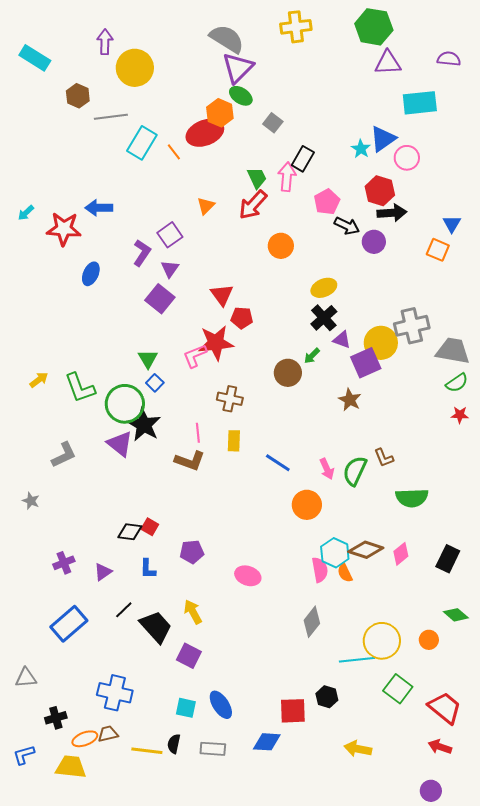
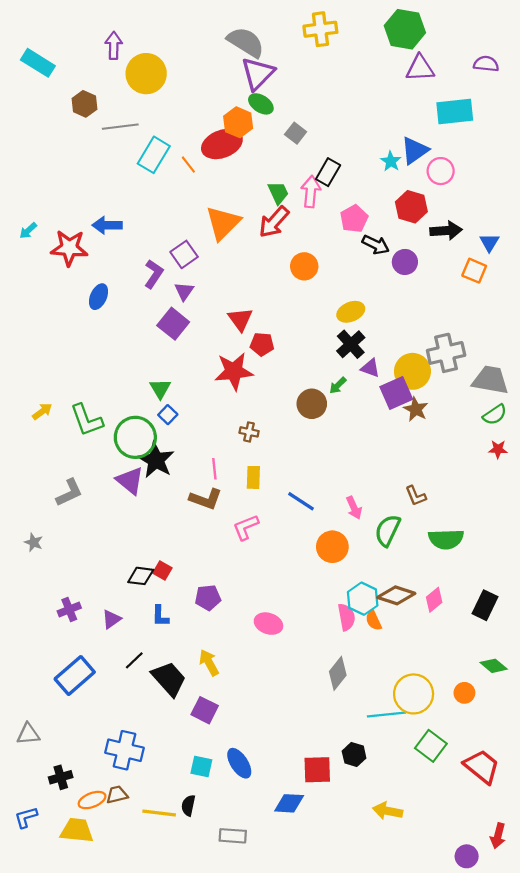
orange triangle: (206, 206) -> (223, 223), size x1.8
black arrow: (392, 213) -> (446, 231), moved
pink L-shape: (195, 356) -> (246, 527), moved
brown cross: (230, 399) -> (249, 432), size x0.7
brown star: (350, 400) -> (416, 409), moved
green semicircle: (355, 471) -> (388, 530), moved
red arrow: (440, 747) -> (498, 836), moved, turned -95
gray rectangle: (213, 749) -> (233, 836), moved

